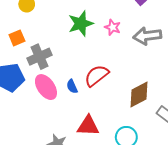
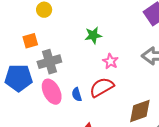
green star: (81, 24) -> (93, 35), size x0.7
pink star: (113, 27) -> (110, 61), moved

